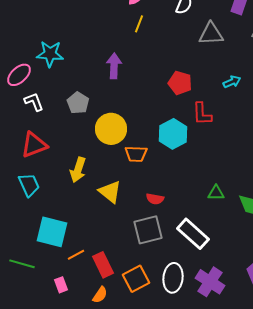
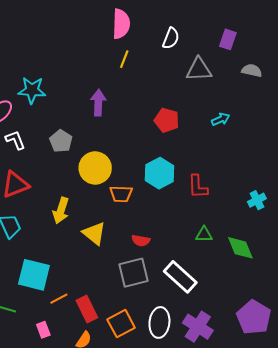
red L-shape: (202, 114) -> (198, 187), moved

